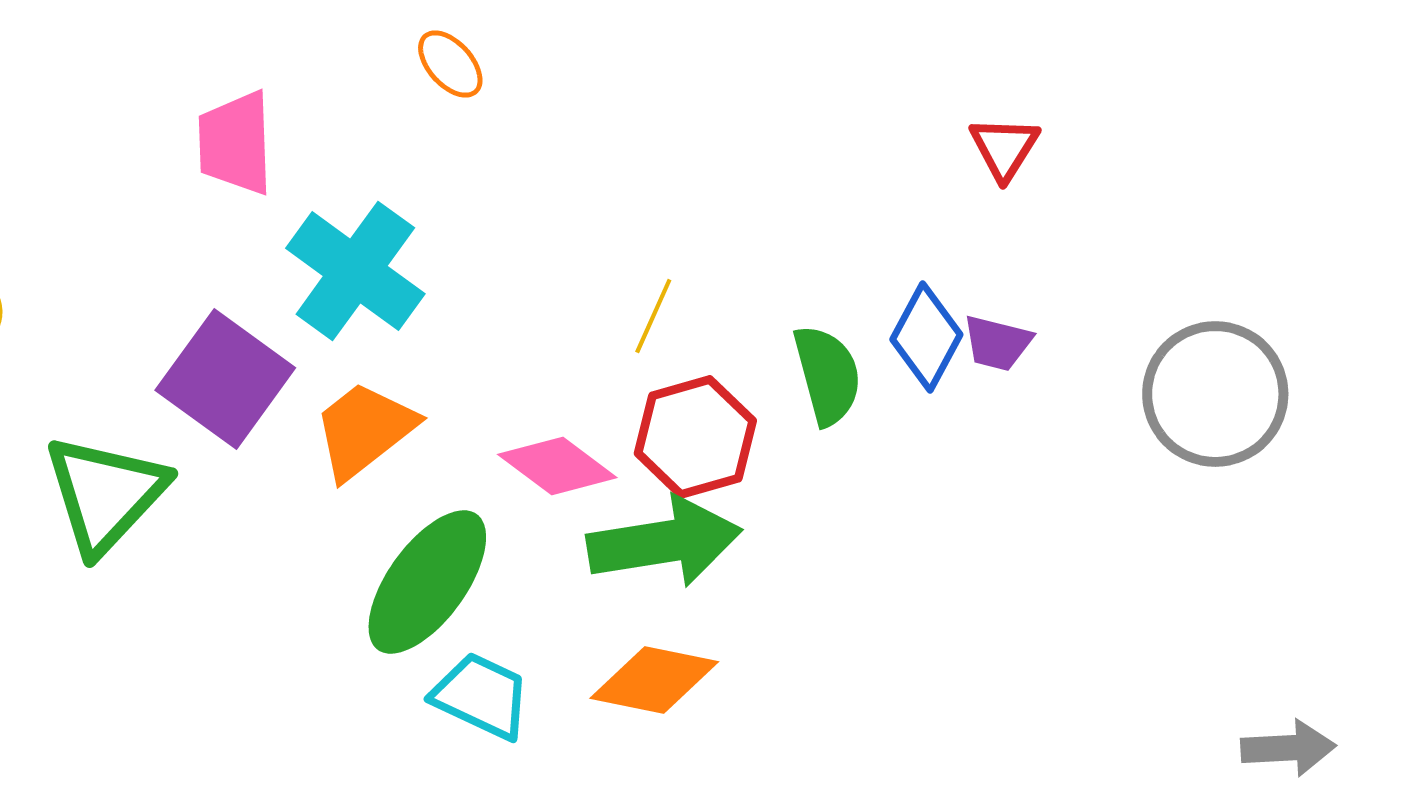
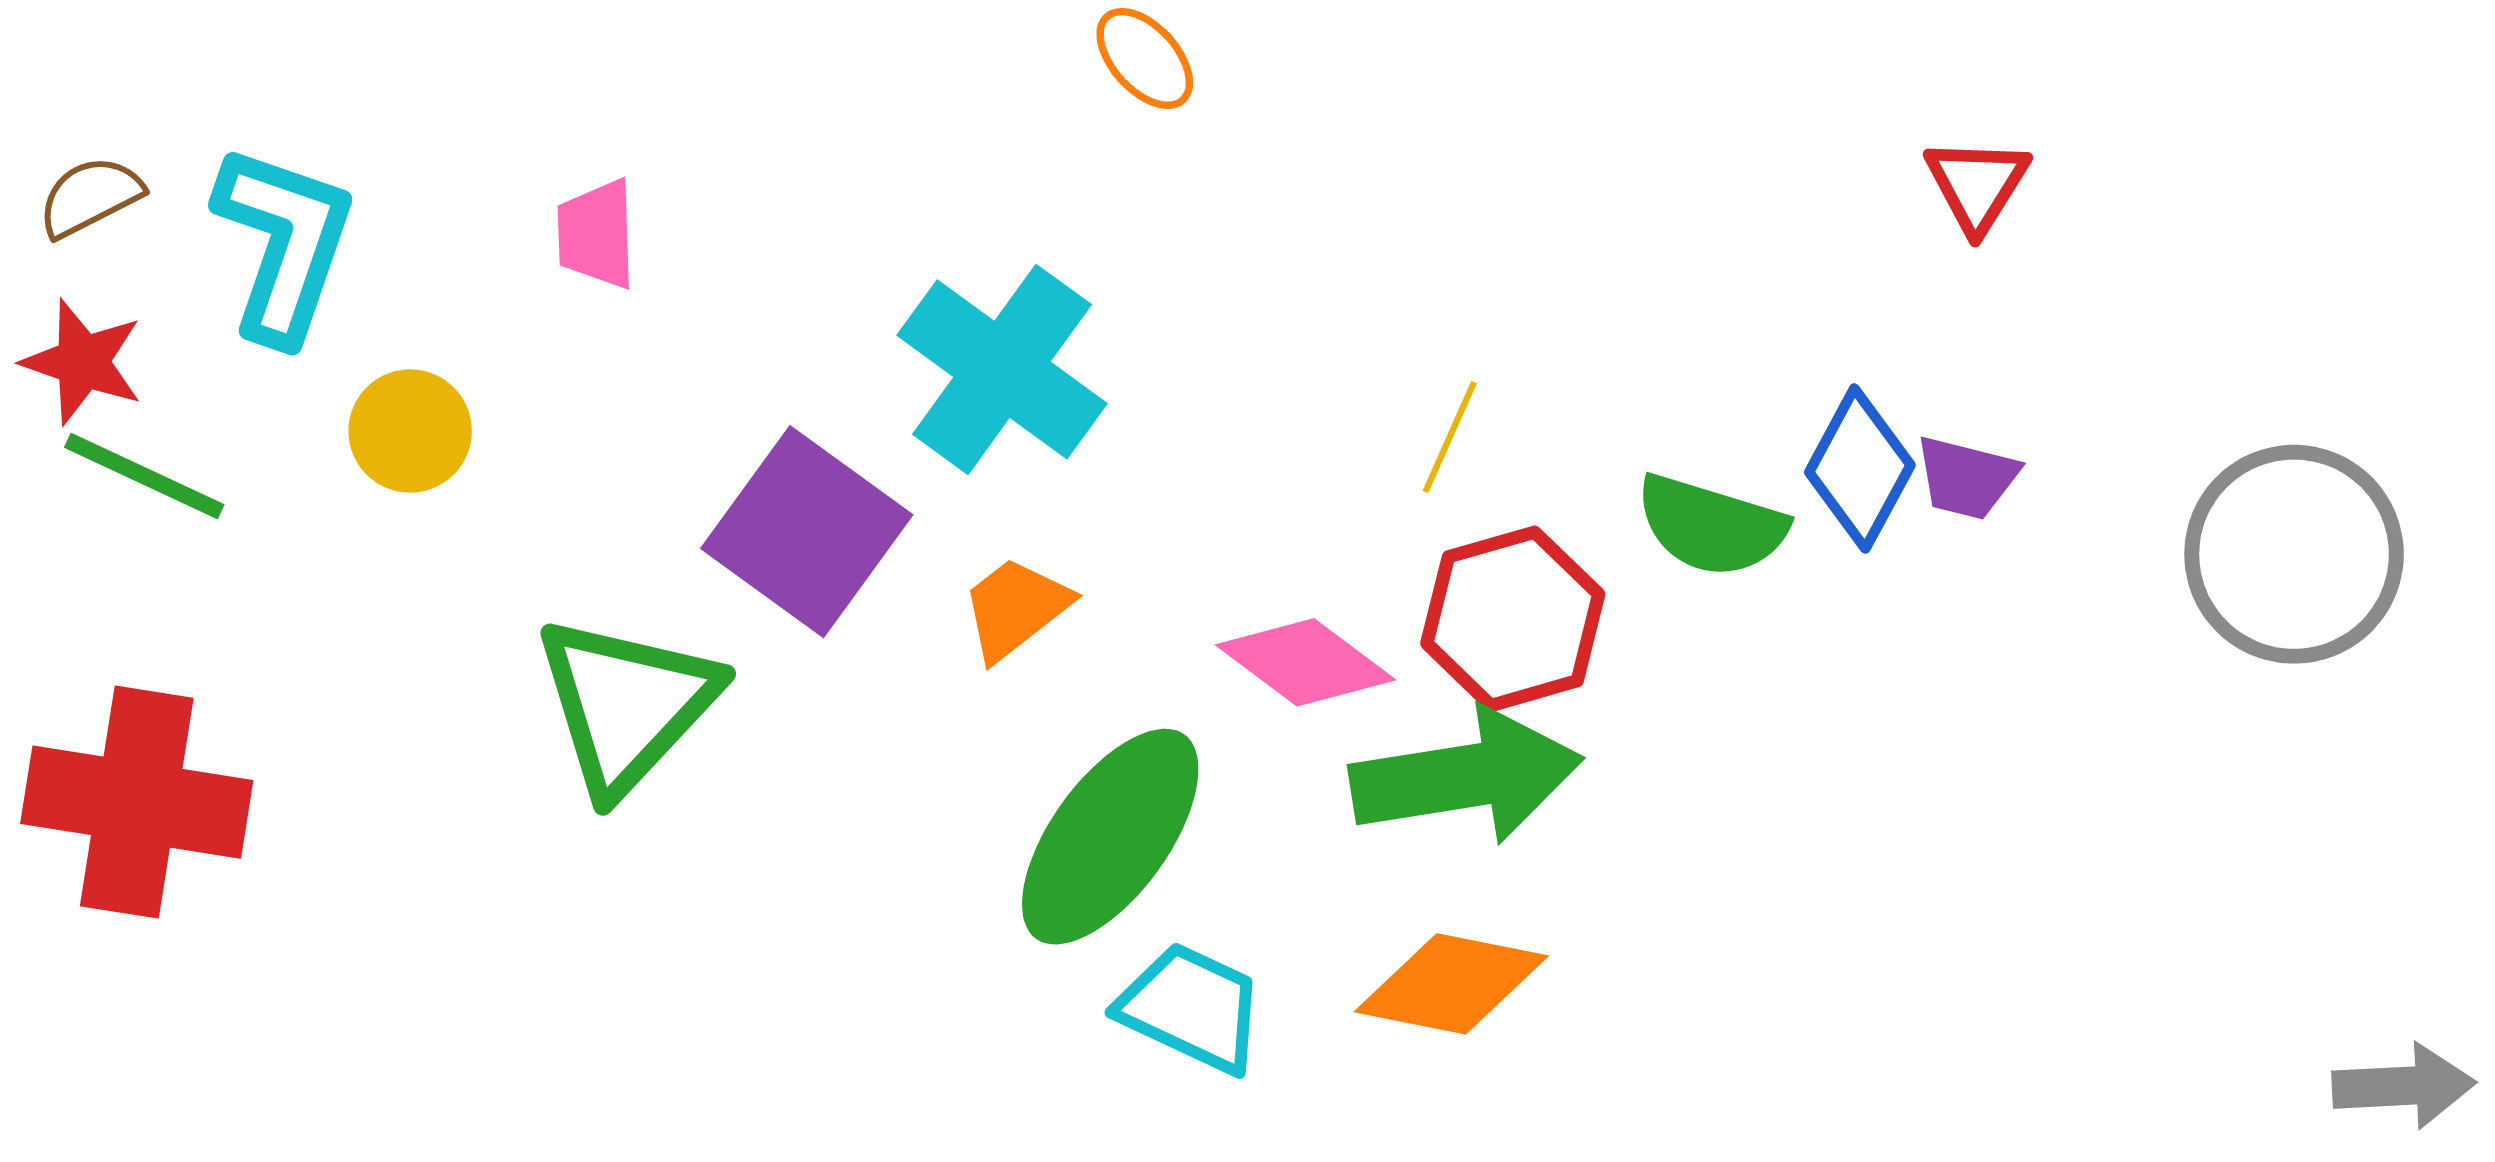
pink trapezoid: (235, 143) -> (596, 234), moved, size x0.7
green semicircle: (827, 375) -> (1711, 526), turned 122
orange trapezoid: (364, 430) -> (1016, 608), size x0.7

